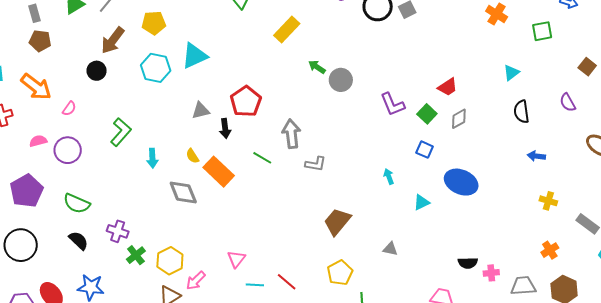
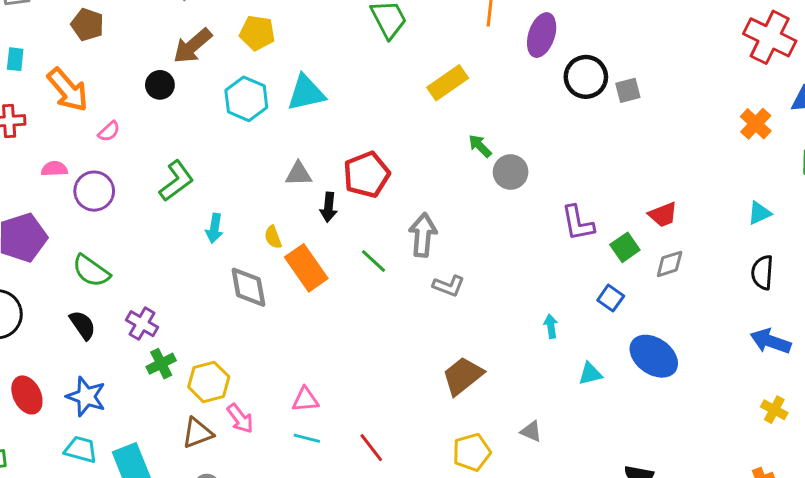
blue arrow: (536, 156) -> (771, 341), size x1.5
pink triangle: (236, 259) -> (305, 400), turned 36
yellow pentagon: (340, 273) -> (472, 452), moved
pink arrow: (196, 281) -> (240, 418), turned -95
cyan line: (255, 285) -> (307, 438), moved

